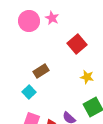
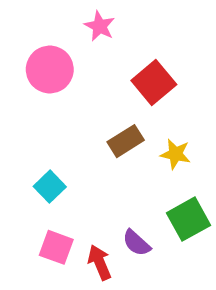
pink circle: (29, 21) -> (50, 69), moved
brown rectangle: (41, 71) -> (126, 141), moved

